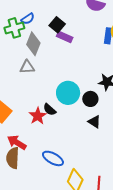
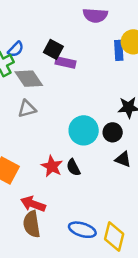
gray diamond: (33, 44) -> (29, 79), turned -45
black semicircle: (50, 110) -> (73, 167), moved, turned 32
blue ellipse: (53, 158) -> (82, 230), moved

